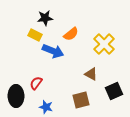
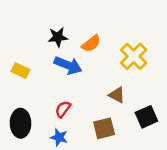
black star: (45, 18) -> (58, 37), moved
yellow rectangle: (35, 35) -> (21, 71), moved
red semicircle: (36, 83) -> (63, 109), moved

